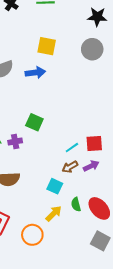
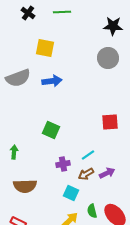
yellow square: (47, 46) -> (45, 48), moved
purple cross: (15, 142) -> (63, 164), moved
red square: (94, 144) -> (110, 122), moved

